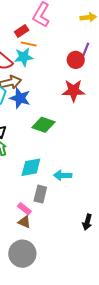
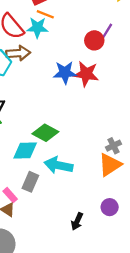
blue star: (20, 98) -> (65, 73), moved, turned -30
green diamond: (43, 125) -> (45, 133), moved
cyan arrow: (63, 175) -> (59, 165), size x1.4

